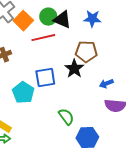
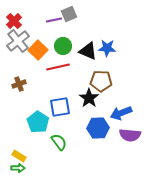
black triangle: (62, 20) -> (88, 51), moved
blue arrow: (106, 84) -> (121, 113), size x1.5
green semicircle: (66, 117) -> (59, 142), moved
blue hexagon: (87, 138) -> (98, 128), moved

